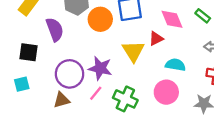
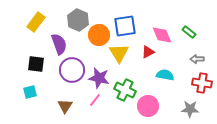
yellow triangle: (133, 51) -> (119, 53), moved
purple circle: (70, 74) -> (72, 70), moved
pink circle: (166, 92) -> (148, 106), moved
green cross: (125, 99) -> (125, 90), moved
brown triangle: (62, 100) -> (65, 106), turned -42

